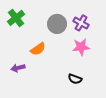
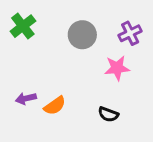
purple cross: (81, 23) -> (130, 33), moved, turned 35
orange semicircle: (38, 49) -> (55, 106), moved

